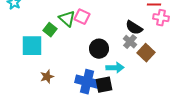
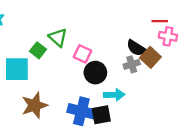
pink square: (82, 17) -> (83, 54), moved
gray cross: (130, 42) -> (132, 64), turned 32
brown square: (146, 53) -> (150, 57), moved
brown star: (47, 77) -> (35, 105), size x1.6

